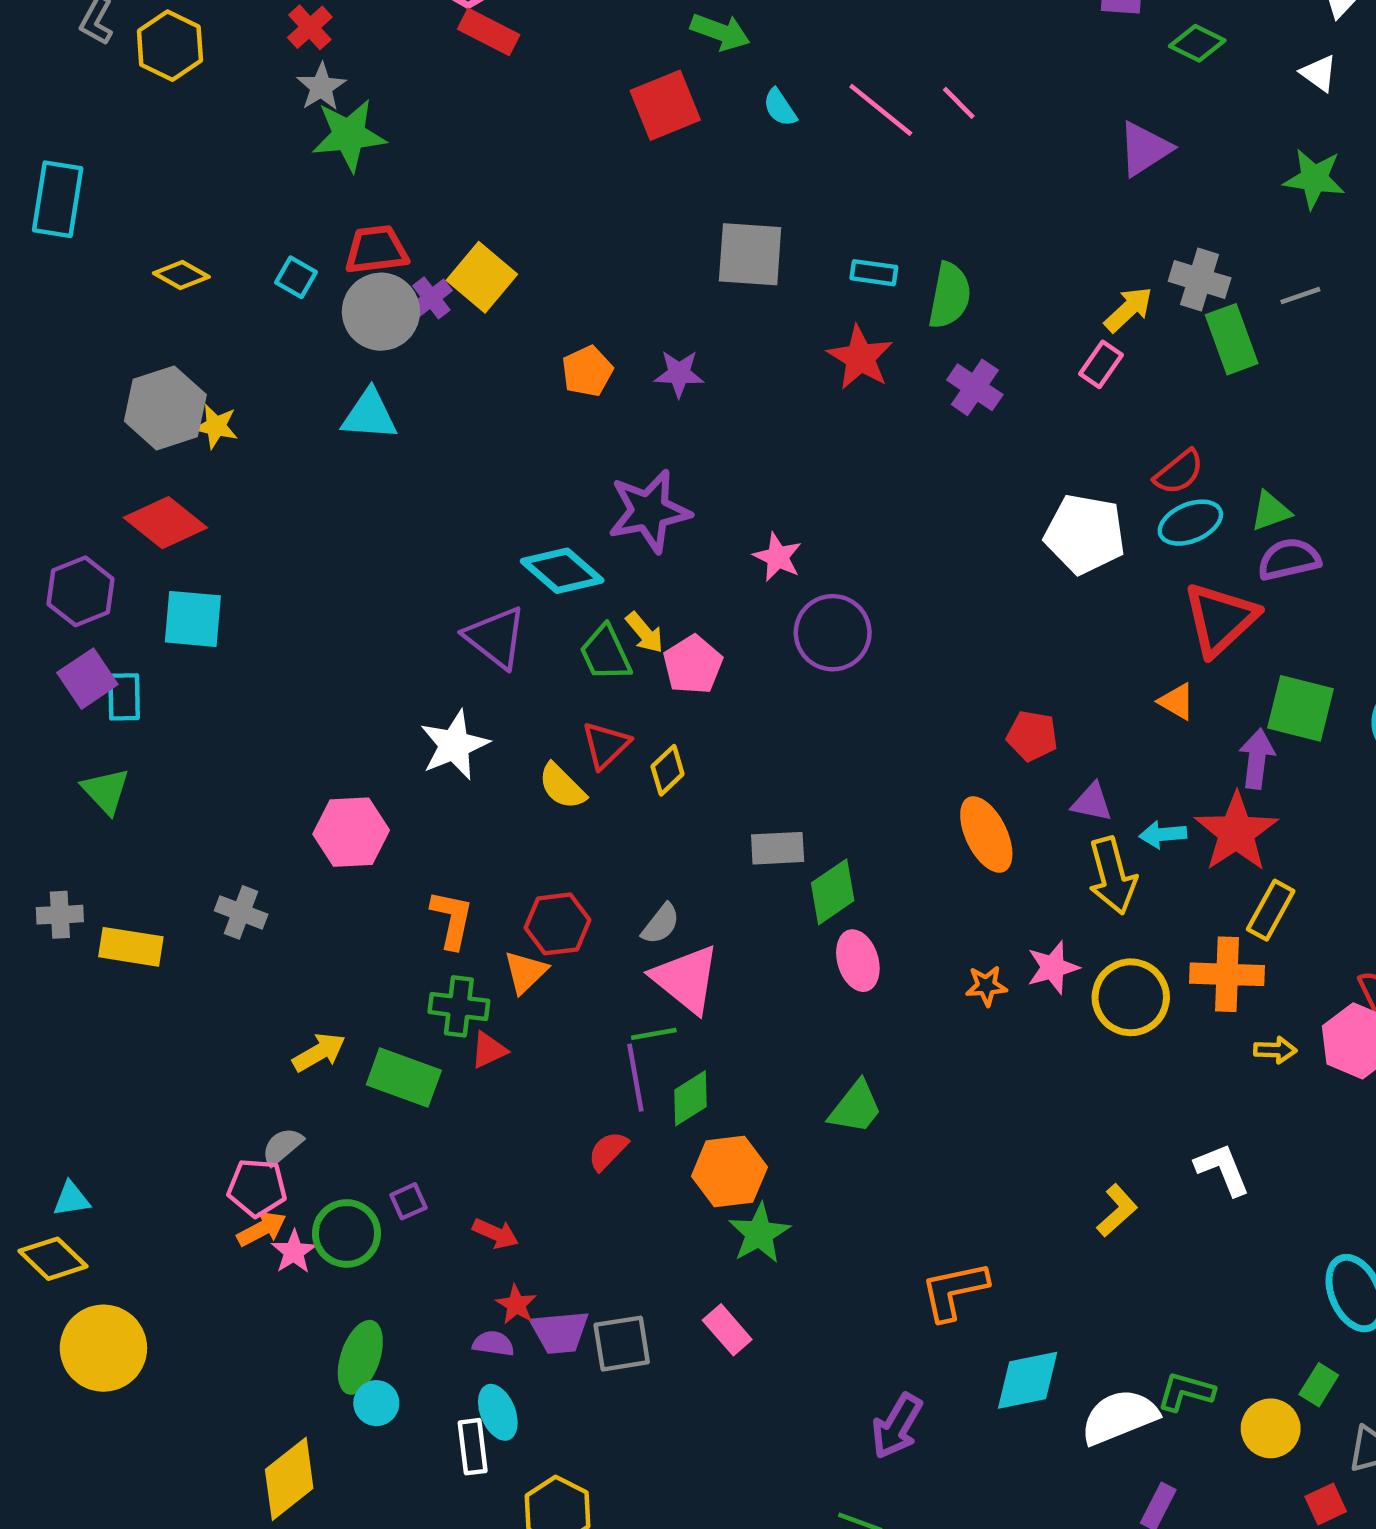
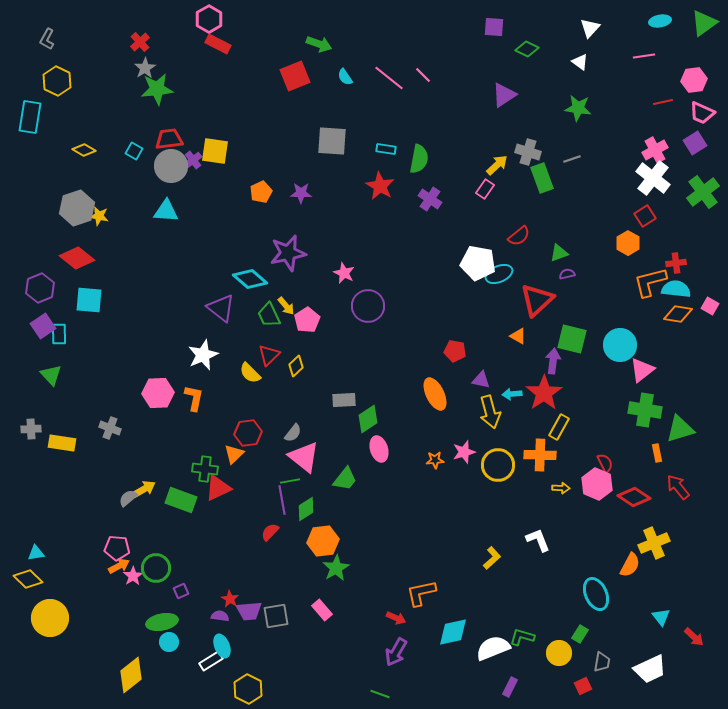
yellow hexagon: (170, 46) -> (57, 81), moved
yellow square: (482, 277) -> (215, 151), turned -32
cyan ellipse: (1190, 523) -> (499, 274), moved
purple semicircle: (1289, 559) -> (567, 274), size x0.6
orange L-shape: (452, 919) -> (194, 398), moved
red triangle: (489, 1050) -> (218, 488), size x1.6
green trapezoid: (856, 1107) -> (345, 479), moved
gray semicircle: (282, 1146) -> (128, 498), moved
purple square: (408, 1201) -> (181, 591), moved
red arrow: (496, 1233) -> (396, 618), moved
green ellipse: (360, 1357) -> (162, 622), turned 60
white rectangle: (473, 1447) -> (211, 661), turned 65

